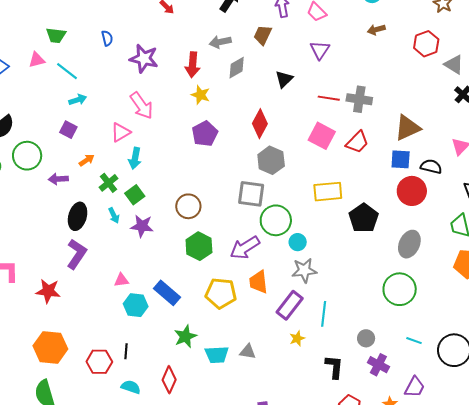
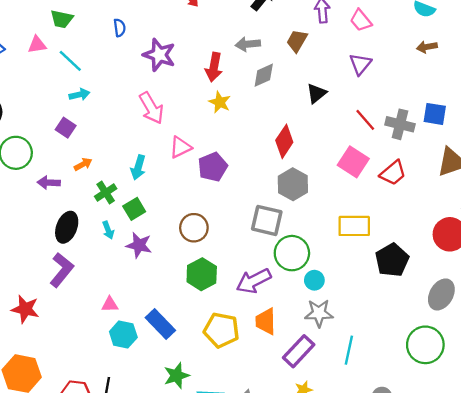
red line: (329, 98) -> (365, 120), turned 35
pink triangle: (121, 132) -> (180, 147), moved
purple pentagon: (205, 134) -> (213, 167), moved
blue square: (401, 159) -> (435, 114), moved
cyan line: (324, 314) -> (349, 350), moved

